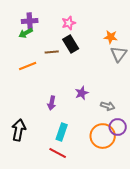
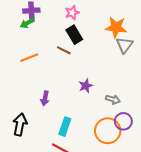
orange star: (111, 37) -> (116, 27), size x1.5
brown line: (52, 52) -> (64, 50), moved, turned 32
purple arrow: (52, 103) -> (45, 98), moved

